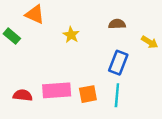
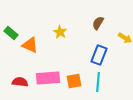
orange triangle: (35, 14) -> (30, 45), moved
brown semicircle: (117, 24) -> (98, 23), turned -56

